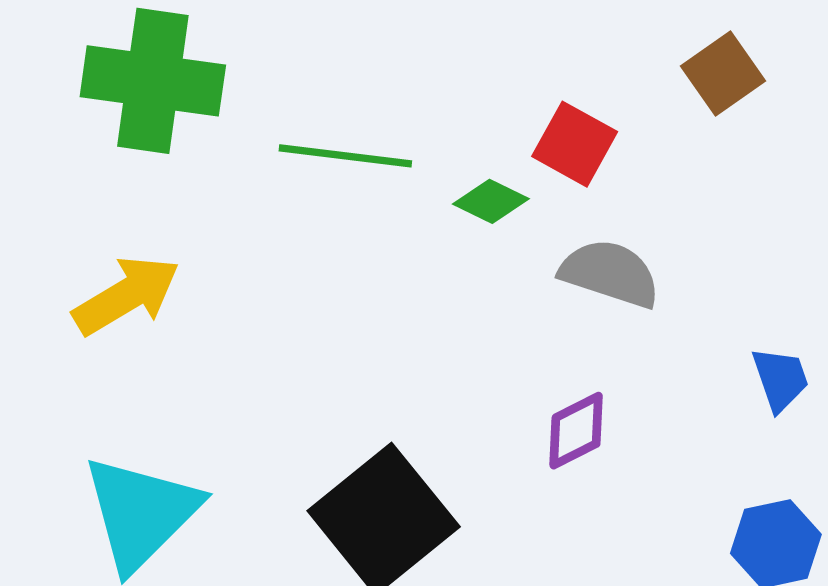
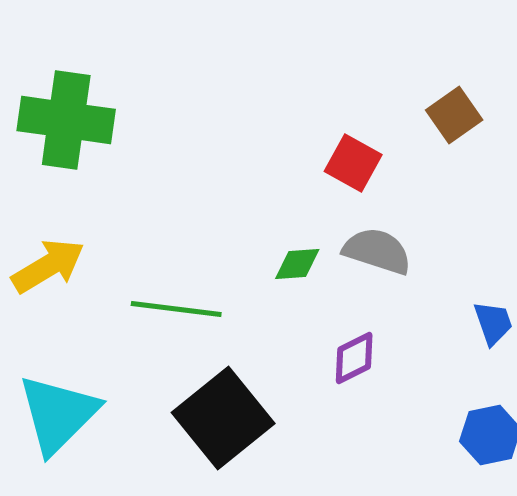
green line: (345, 156) -> (176, 309), moved
green diamond: (491, 201) -> (297, 264), moved, turned -30

